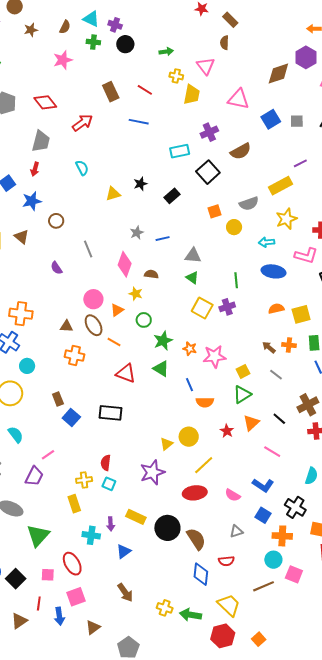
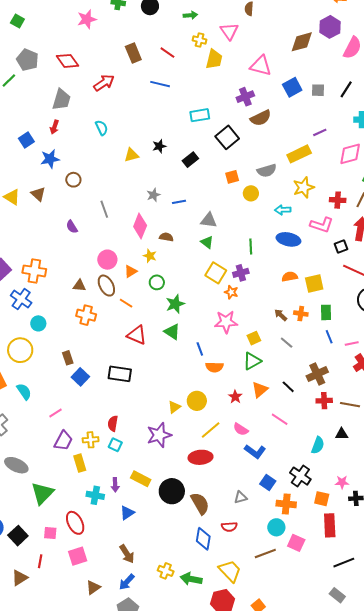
purple cross: (209, 132) -> (245, 97), moved
orange star: (190, 349) -> (231, 292), moved
purple trapezoid: (34, 476) -> (63, 441), moved
blue L-shape: (263, 485) -> (255, 451), moved
pink semicircle: (233, 495) -> (241, 429), moved
blue arrow: (59, 616) -> (127, 582), moved, turned 48

